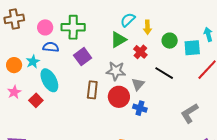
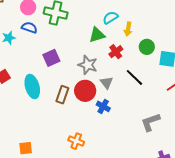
purple square: (83, 57) -> (51, 58), moved
cyan ellipse: (49, 80) -> (32, 86), moved
gray triangle: (138, 84) -> (106, 83), turned -32
brown rectangle: (92, 90) -> (62, 95), moved

